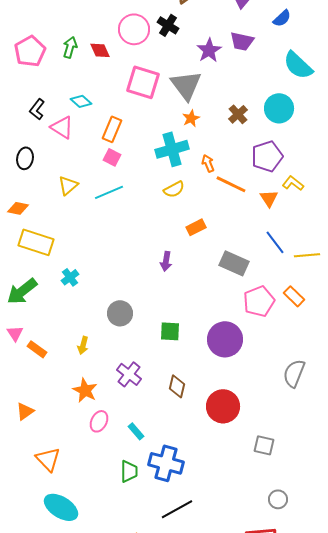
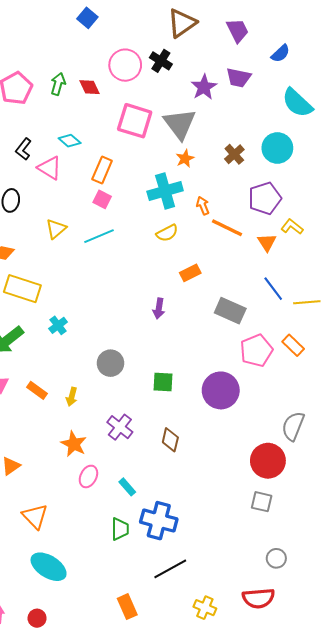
orange rectangle: (37, 349) -> (37, 390), moved
red circle: (223, 406) -> (268, 461), moved

